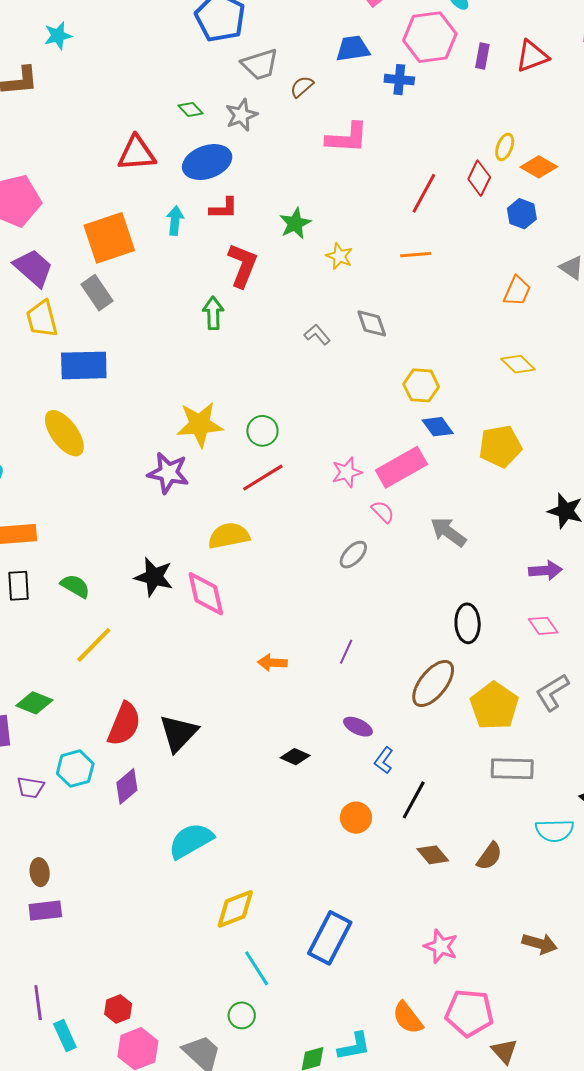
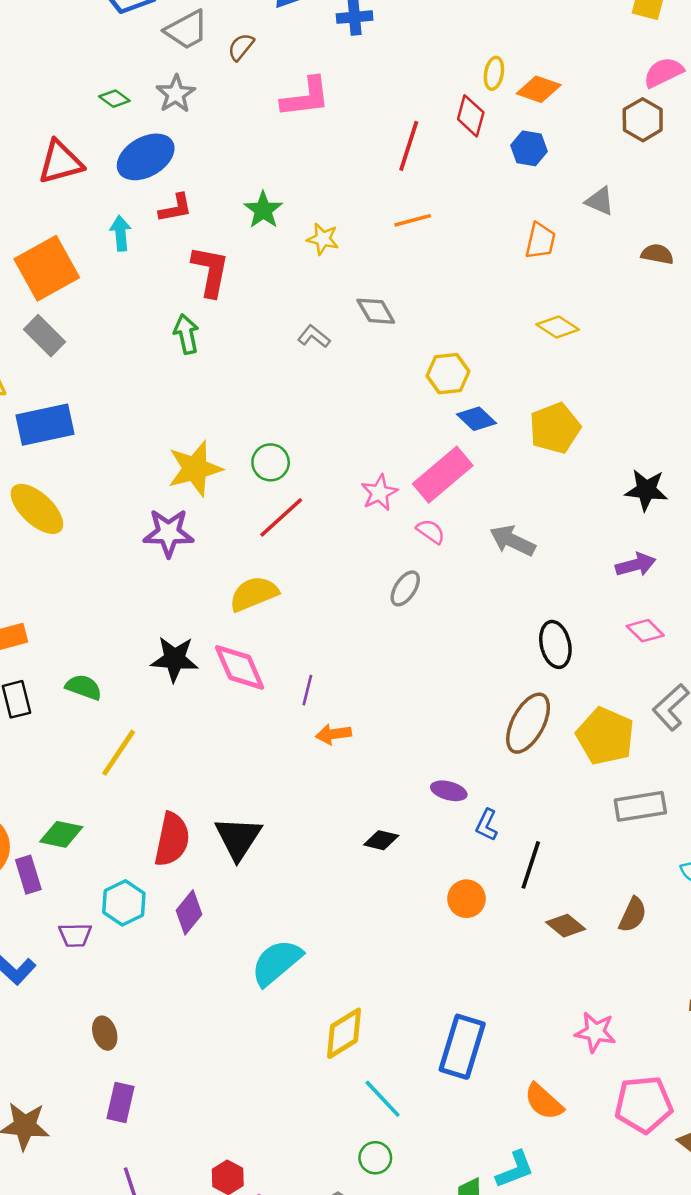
purple line: (346, 652) -> (307, 690), moved
purple rectangle: (45, 911) -> (120, 1103), moved, turned -60
orange semicircle: (408, 1018) -> (544, 1102), moved

